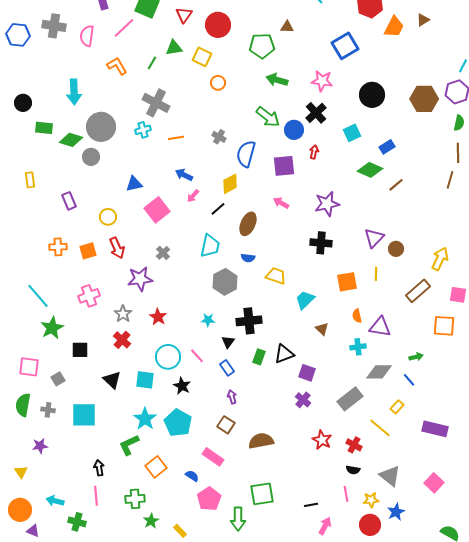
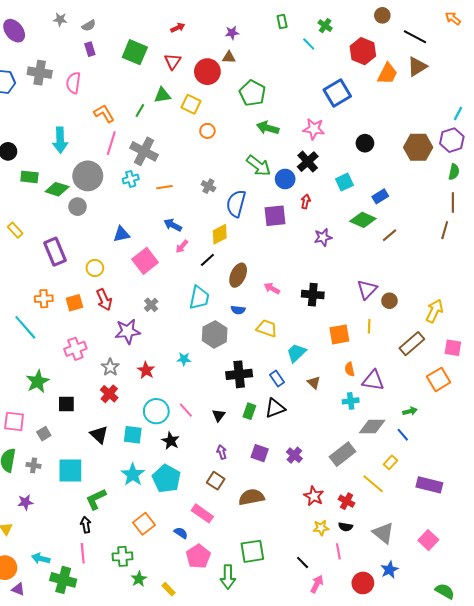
brown triangle: (423, 20) -> (417, 66), size x1.5
brown triangle: (287, 27) -> (229, 57), moved
pink line: (124, 28) -> (111, 143), moved, turned -30
green pentagon: (262, 46) -> (252, 93), turned 30
black circle: (372, 95) -> (365, 143), size x0.7
yellow rectangle: (30, 180) -> (15, 230), turned -35
purple rectangle: (69, 201) -> (55, 252), size x1.5
pink arrow: (281, 203) -> (272, 288), moved
purple star: (327, 204) -> (323, 237), moved, size x0.7
cyan line: (38, 296) -> (25, 327), moved
cyan star: (208, 320) -> (184, 359), moved
orange square: (444, 326) -> (439, 379), turned -35
black triangle: (228, 342) -> (219, 415), moved
blue rectangle: (227, 368) -> (277, 378), moved
purple square: (307, 373) -> (260, 453), moved
green L-shape: (129, 445) -> (96, 499), moved
yellow star: (371, 500) -> (321, 528), moved
black line: (311, 505) -> (303, 563), turned 56
green cross: (77, 522) -> (63, 580), size x1.4

